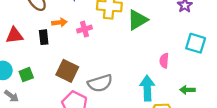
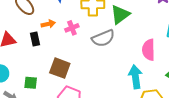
pink semicircle: (164, 61) -> (148, 50), size x1.5
green square: (26, 75) -> (31, 83), moved, turned 32
gray semicircle: (100, 83) -> (103, 38), moved

